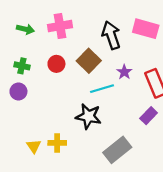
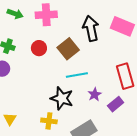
purple star: (124, 72) -> (95, 94), moved
yellow cross: (57, 143) -> (49, 121), moved

